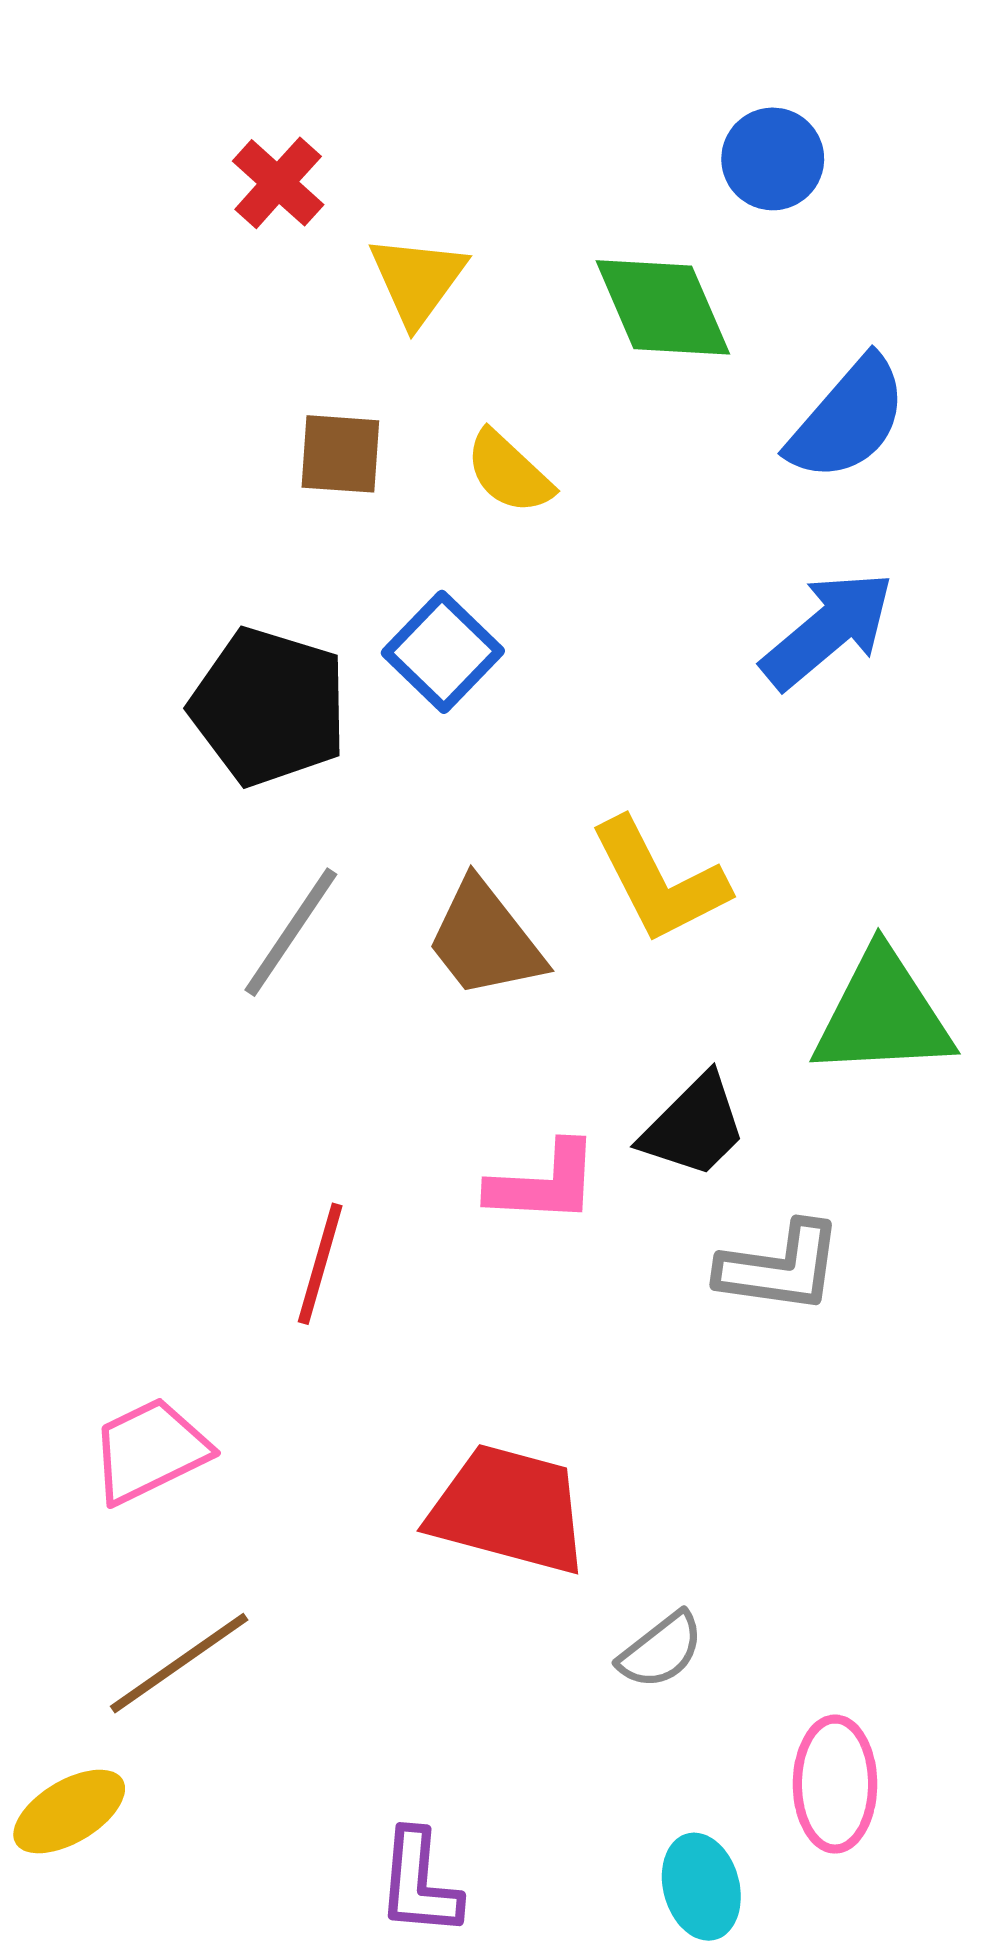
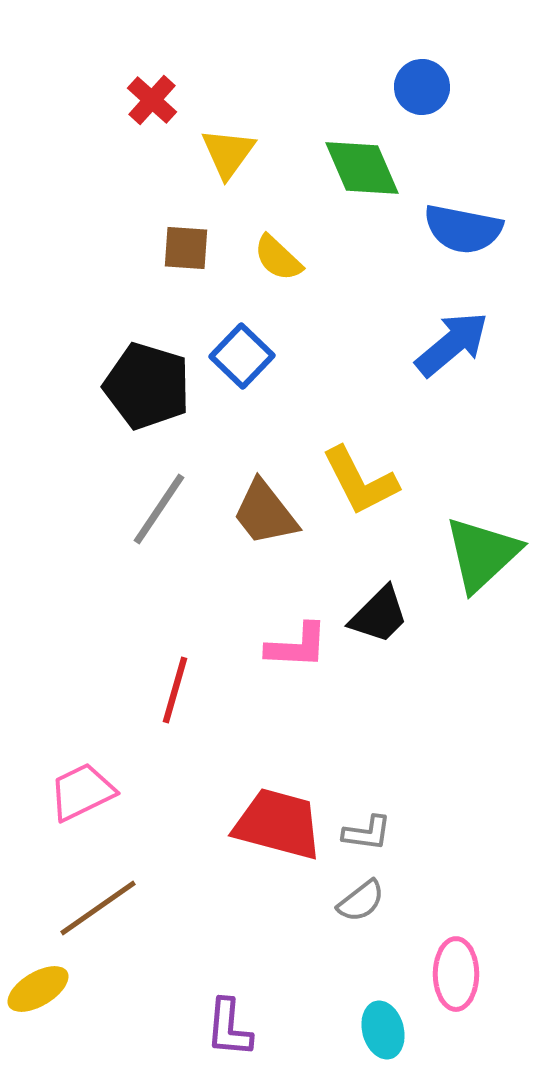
blue semicircle: (848, 419) -> (463, 229), turned 60
green triangle: (883, 1015) -> (482, 554), turned -40
gray L-shape: (780, 1267) -> (367, 833), moved, size x0.7

